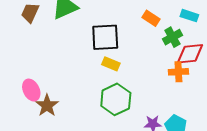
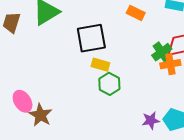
green cross: (172, 37) -> (162, 52), moved
green hexagon: (116, 99) -> (109, 84), moved, size x0.7

